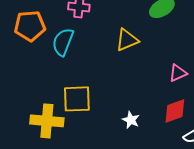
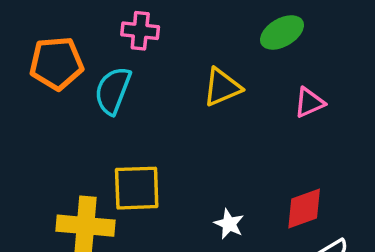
pink triangle: (178, 73) -> (309, 103), moved

